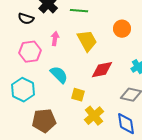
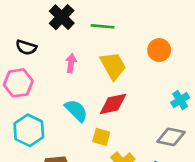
black semicircle: (26, 19) -> (26, 47), moved
pink hexagon: (30, 52) -> (18, 83), moved
red diamond: (102, 70) -> (113, 104), moved

